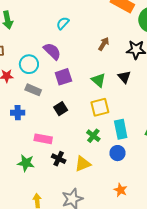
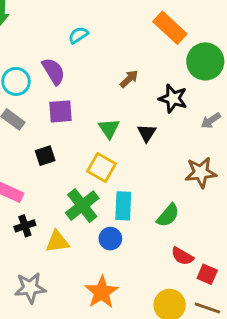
yellow square: (100, 107) -> (101, 167), turned 30
green cross: (93, 136) -> (82, 206), size x1.6
black cross: (59, 159) -> (25, 226), turned 32
orange star: (121, 190) -> (102, 292), size x1.6

